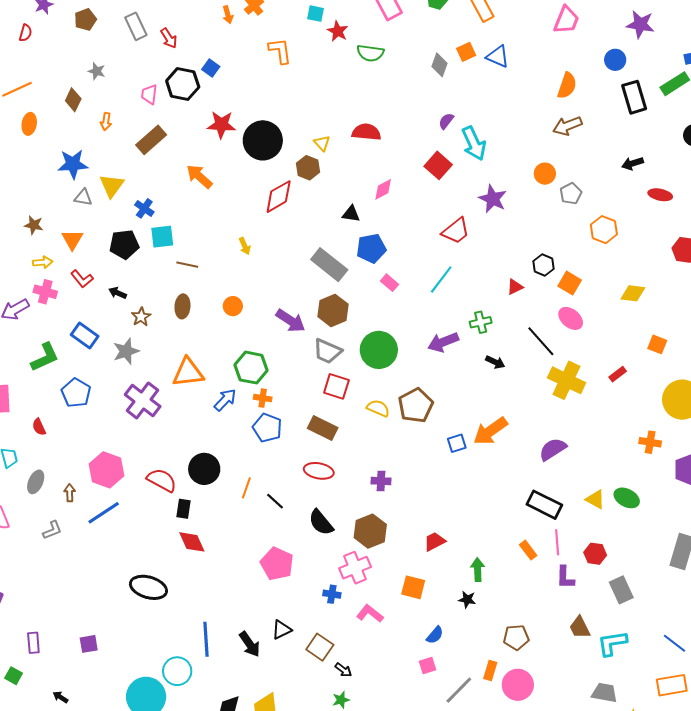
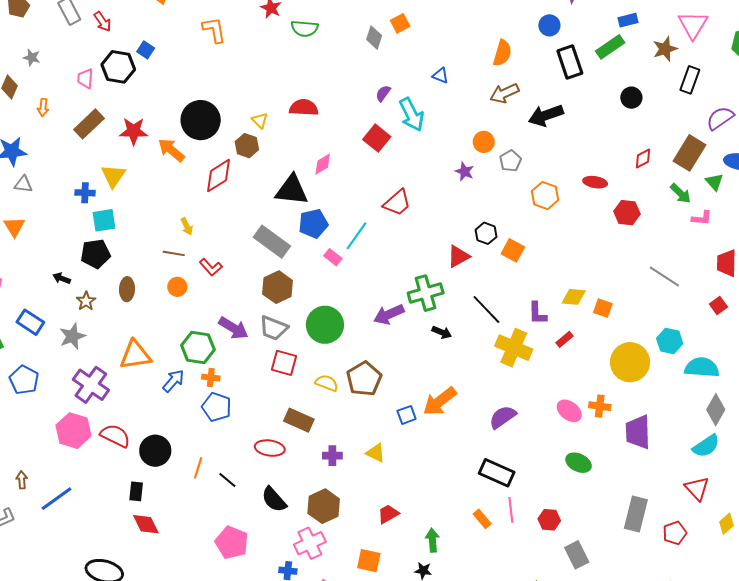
blue triangle: (498, 56) -> (440, 76), moved, size x0.7
red star: (221, 125) -> (134, 131), moved
black arrow: (633, 163) -> (546, 115), moved, size x1.6
orange arrow: (199, 176) -> (171, 150), moved
yellow triangle: (112, 186) -> (113, 176), moved
red ellipse: (660, 195) -> (595, 182), moved
purple star: (493, 199) -> (465, 172), moved, size x0.7
blue cross: (144, 208) -> (85, 193), turned -30
black triangle: (351, 214) -> (292, 190), size x1.8
black pentagon: (124, 244) -> (96, 254), moved
brown line: (187, 265) -> (174, 253), moved
red L-shape: (82, 279) -> (211, 267), moved
cyan line: (441, 280) -> (357, 236), moved
red triangle: (515, 287) -> (458, 256), size x1.4
yellow diamond: (633, 293) -> (574, 297), moved
pink ellipse: (571, 318) -> (569, 411), moved
purple arrow: (291, 321) -> (233, 328), moved
green cross: (481, 322) -> (426, 293), size x1.6
brown rectangle: (323, 428) -> (299, 420), moved
pink hexagon: (106, 470) -> (74, 431), moved
red semicircle: (162, 480) -> (115, 436), moved
yellow triangle: (595, 499) -> (376, 453), moved
purple L-shape: (565, 577) -> (537, 313), moved

